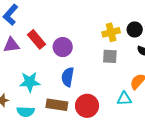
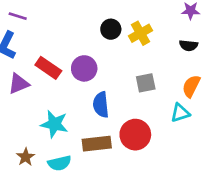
black circle: (135, 29) -> (111, 29), moved
gray square: (110, 56) -> (146, 83), moved
cyan star: (30, 82) -> (54, 124), turned 30

